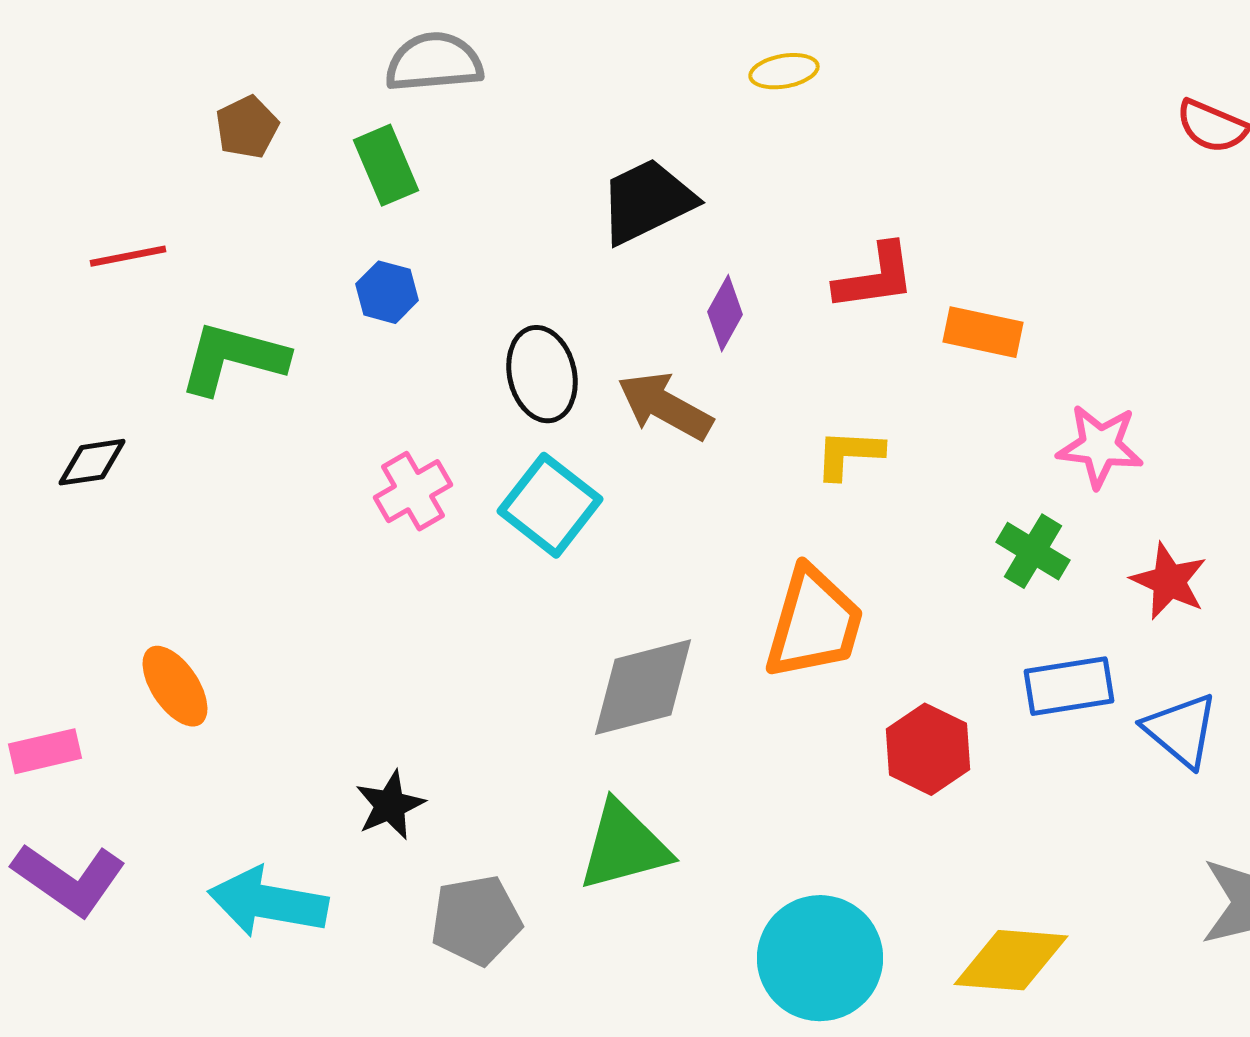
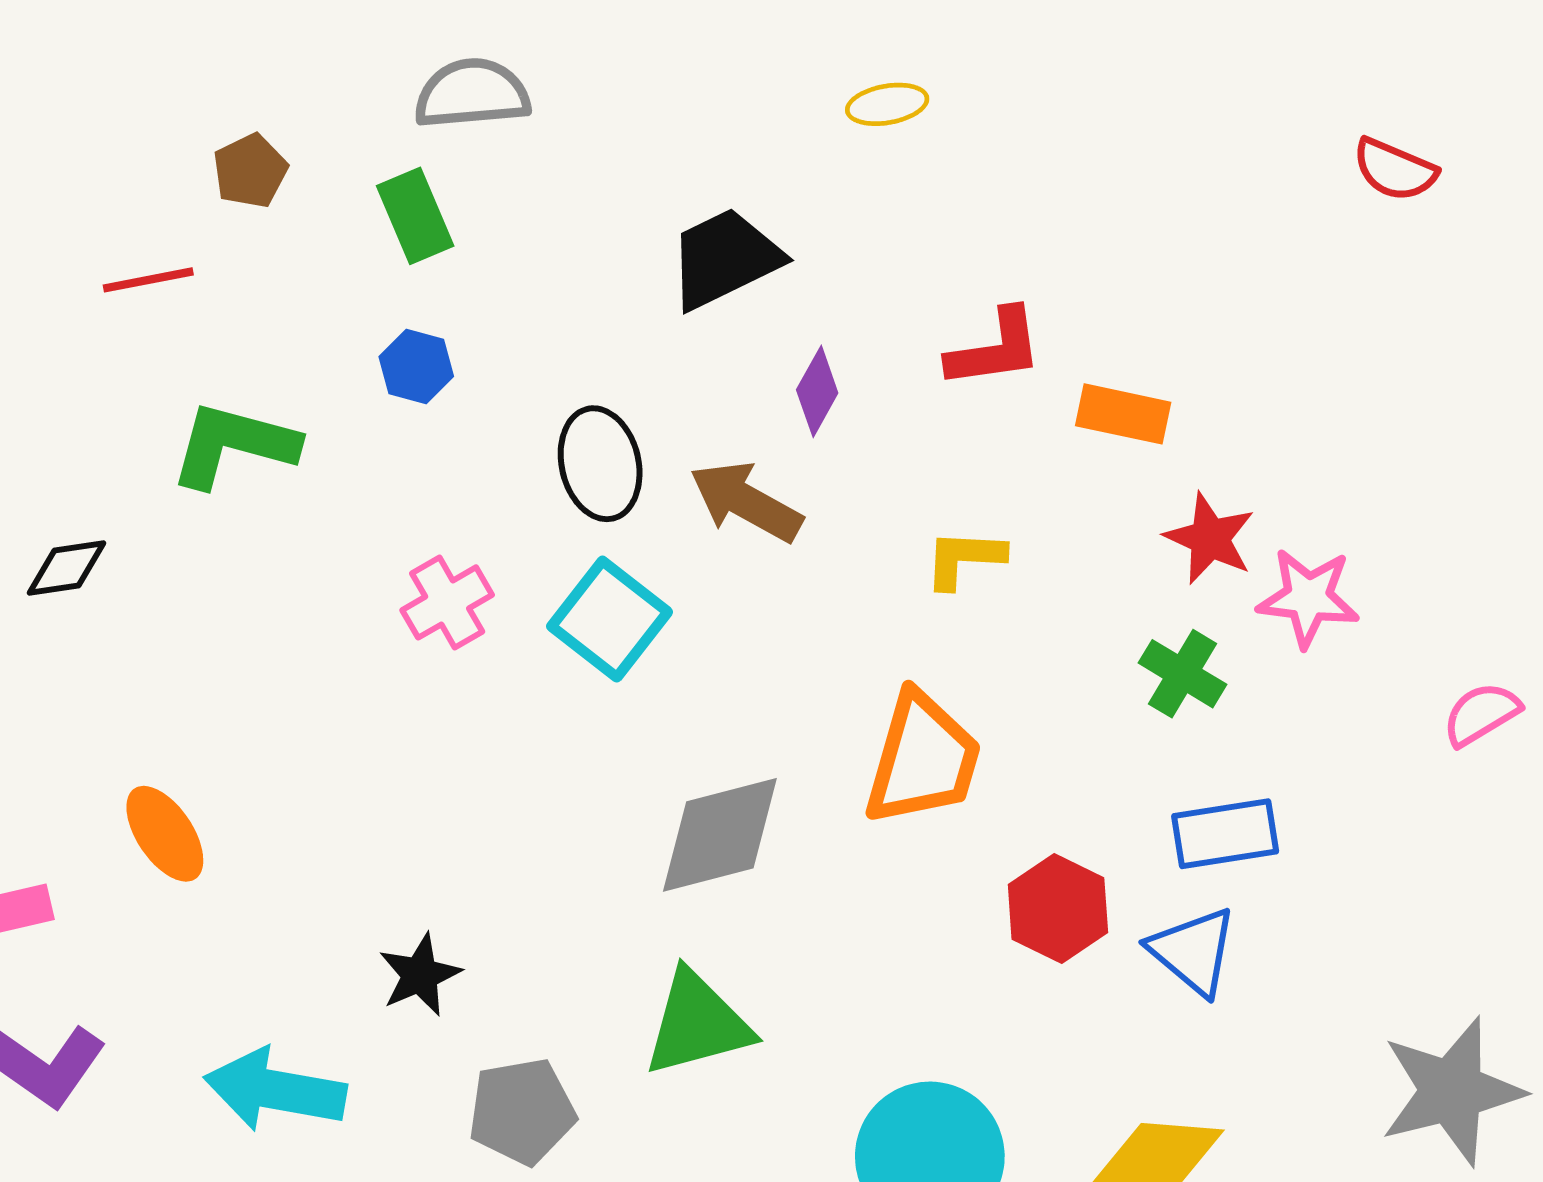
red line: (128, 256) -> (148, 280), moved
pink star: (1100, 446) -> (1308, 598), moved
red star: (1169, 581) -> (1210, 538), moved
blue triangle: (1181, 730) -> (1193, 951), moved

